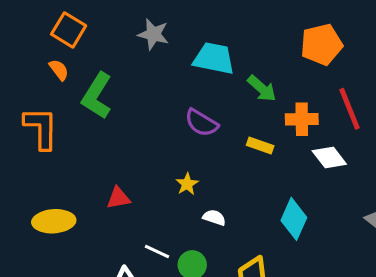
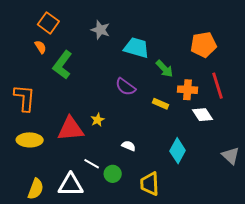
orange L-shape: (41, 128) -> (25, 98), moved
yellow star: (187, 184) -> (98, 120), moved
red triangle: (118, 198) -> (71, 129), size x1.8

